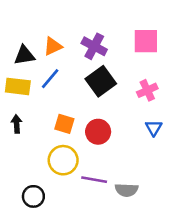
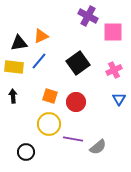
purple cross: (94, 46) -> (88, 16), moved
gray semicircle: (127, 190) -> (98, 147), turned -42

